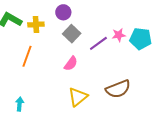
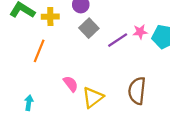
pink semicircle: (71, 64) -> (71, 84), moved, turned -77
brown semicircle: (118, 89) -> (137, 91), turned 115

